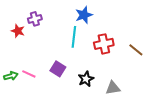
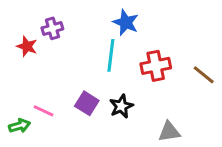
blue star: (84, 15) -> (126, 22), turned -30
green arrow: (11, 76) -> (19, 126), moved
black star: (86, 79) -> (121, 106), moved

